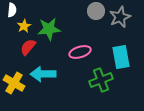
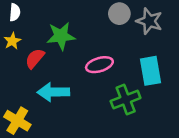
gray star: (120, 17) -> (149, 21), turned -30
yellow star: (24, 26) -> (12, 41), moved
yellow cross: (14, 83) -> (17, 121), moved

